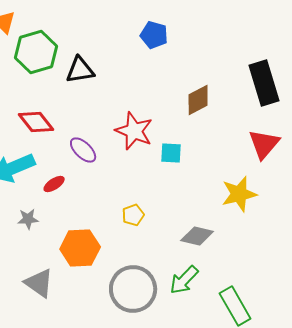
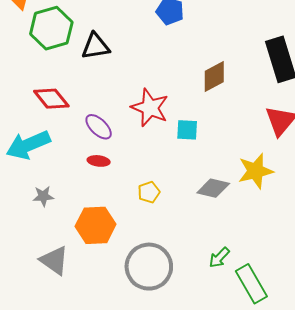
red ellipse: (54, 184) -> (99, 161), moved, turned 40
gray diamond: (197, 236) -> (213, 188), moved
green arrow: (184, 280) -> (219, 258), moved, size x0.7

